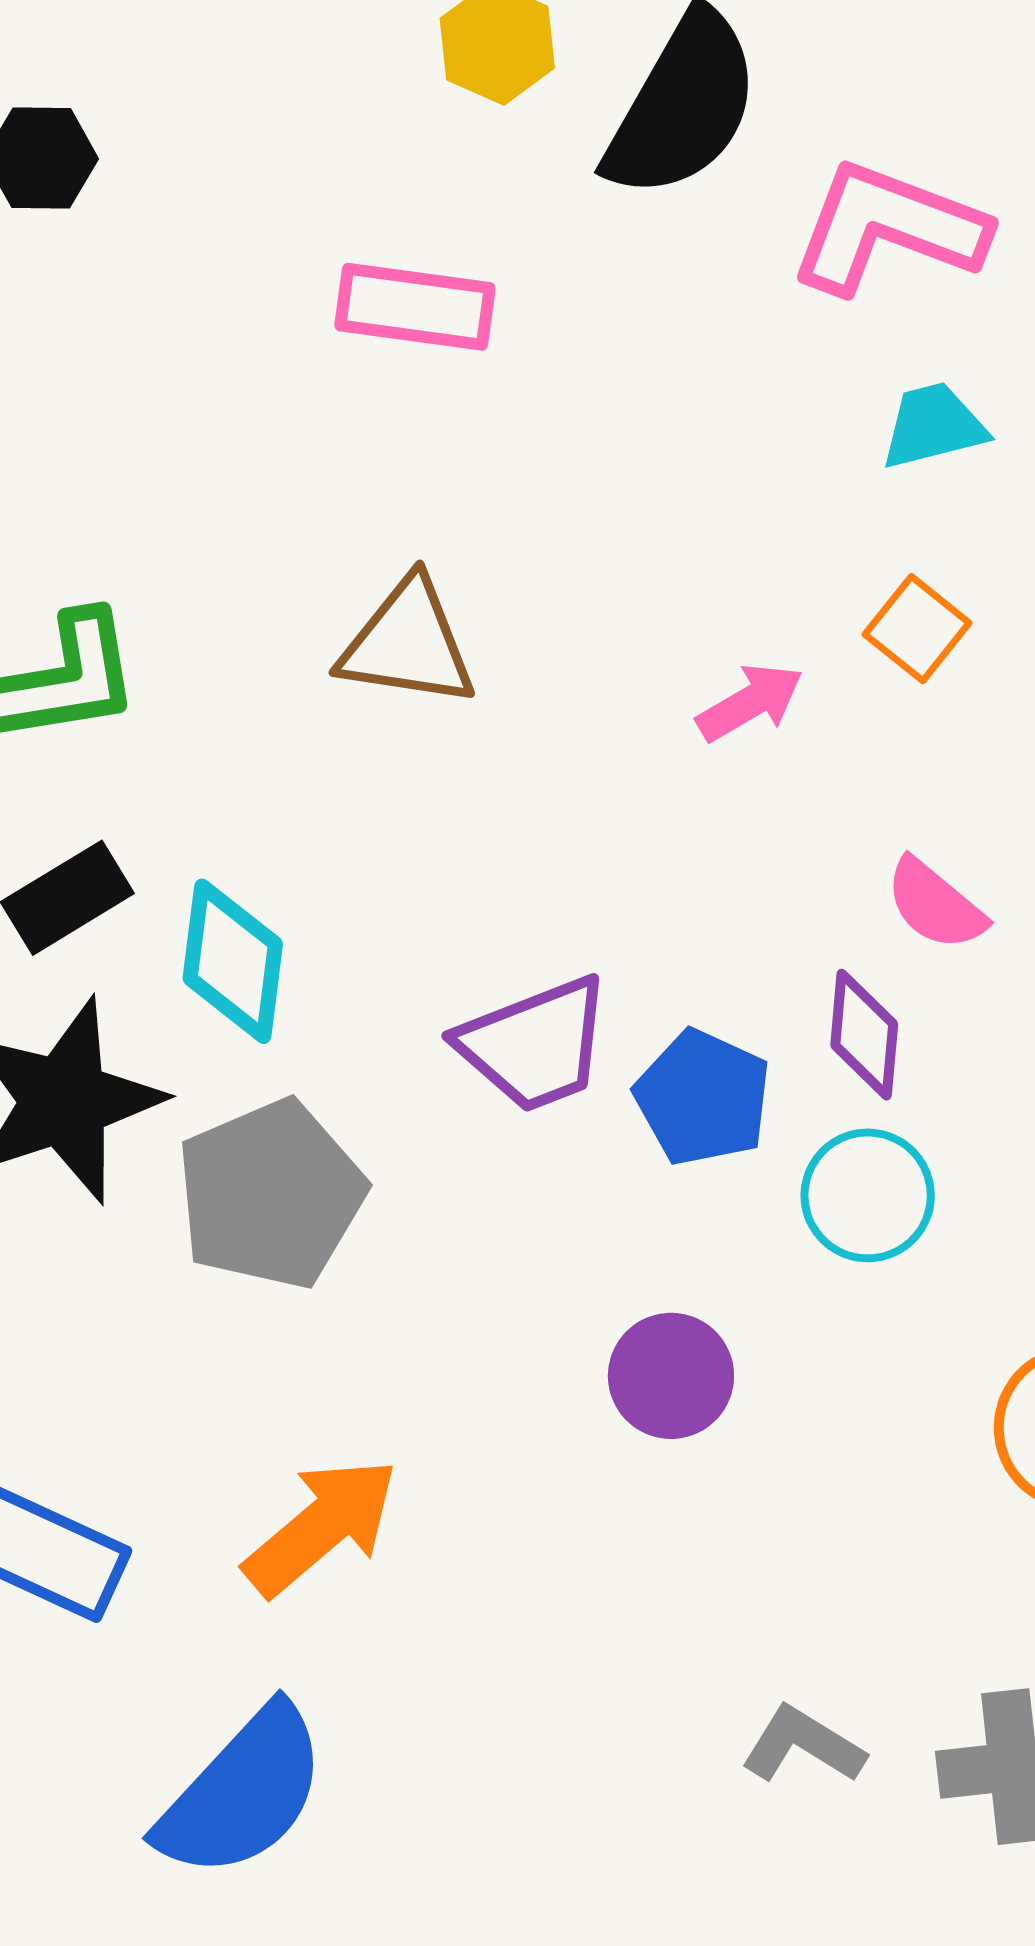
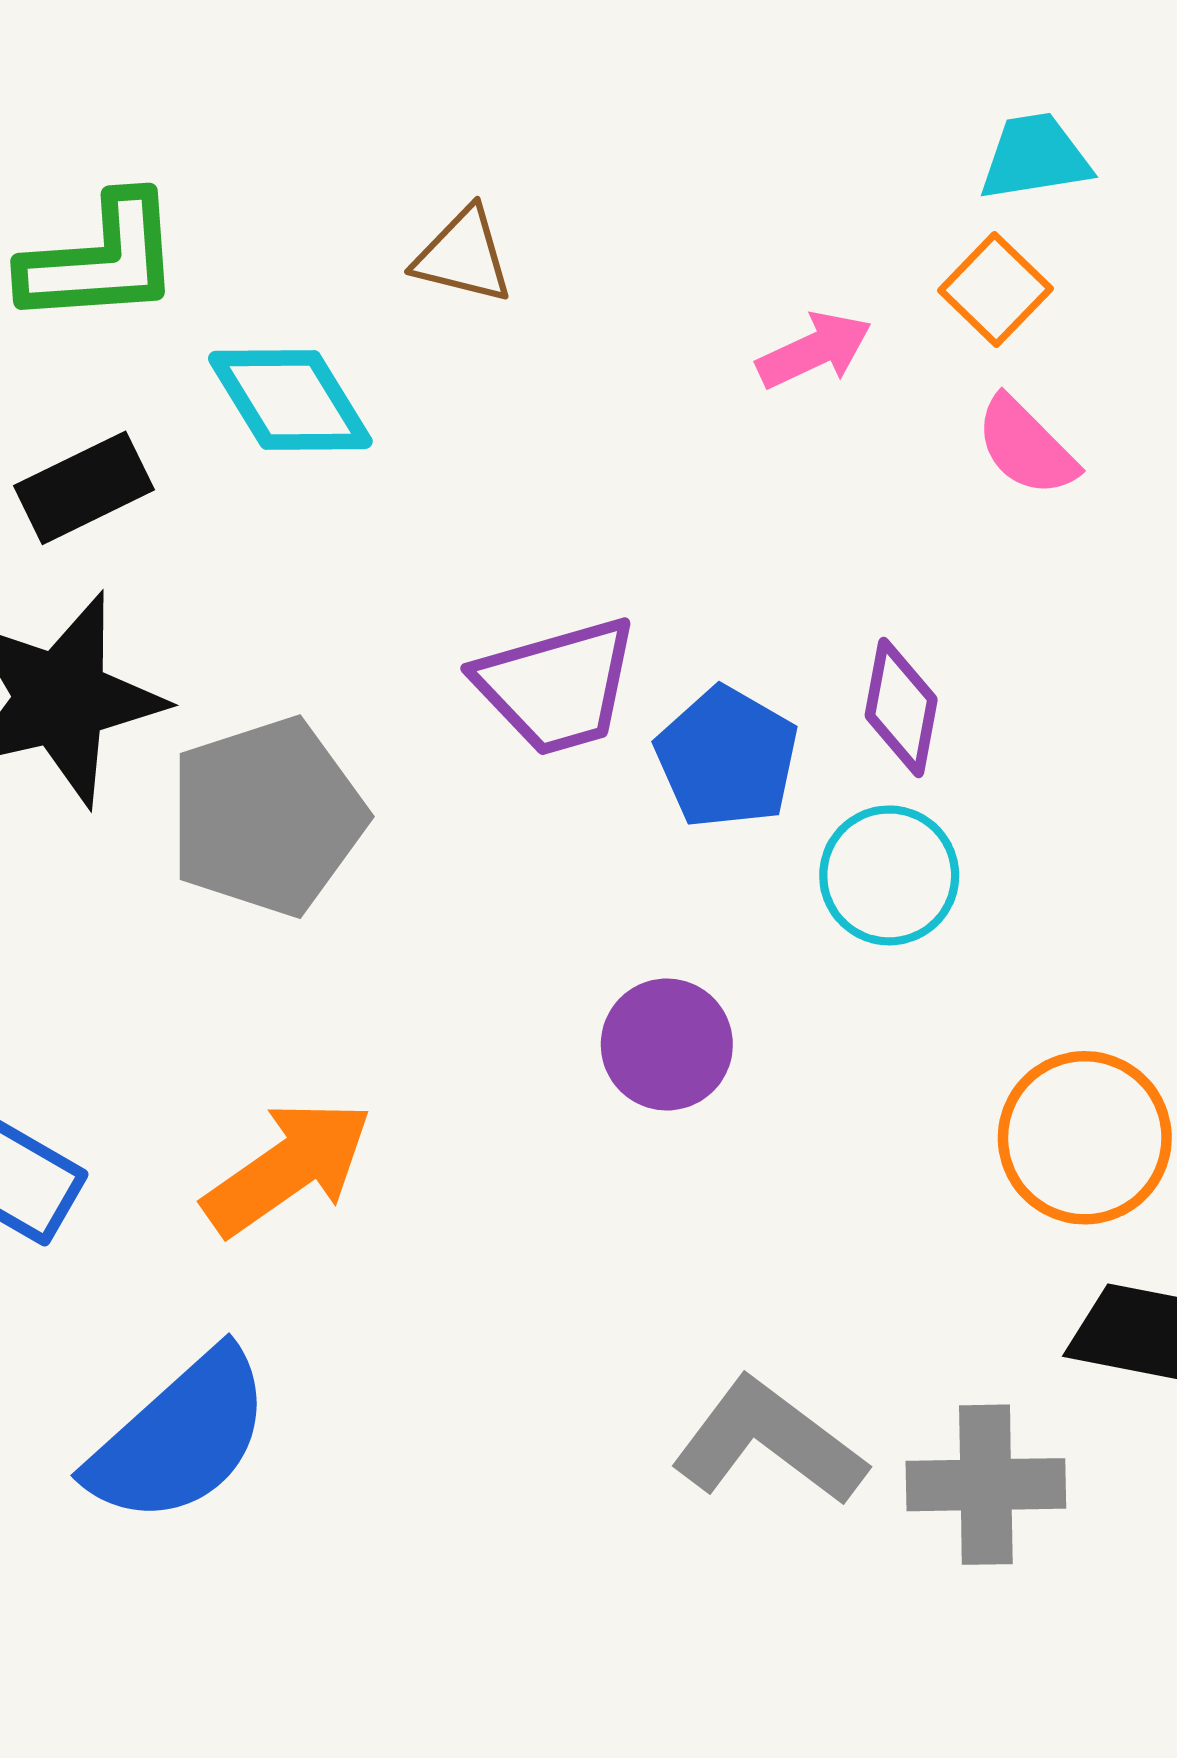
cyan trapezoid: (933, 426) -> (1035, 157), moved
brown triangle: (408, 643) -> (463, 256), size x0.7
pink semicircle: (935, 904) -> (1026, 447), moved
cyan diamond: (233, 961) -> (290, 400), moved, turned -44
gray L-shape: (803, 1745) -> (769, 1442), size x1.5

